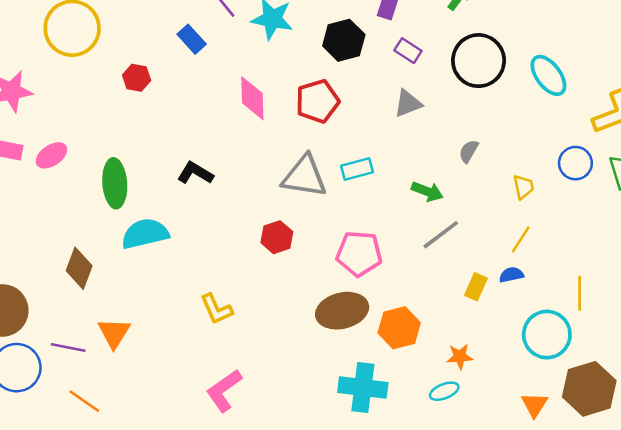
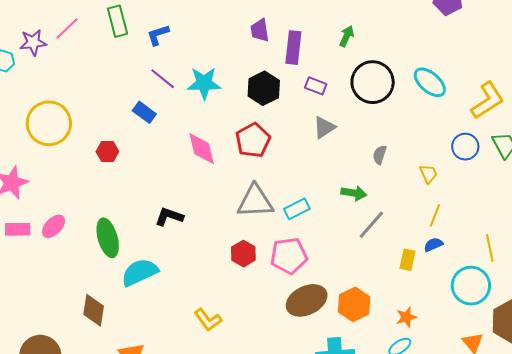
cyan rectangle: (357, 169) -> (297, 209), moved
pink pentagon: (359, 254) -> (289, 256), moved

